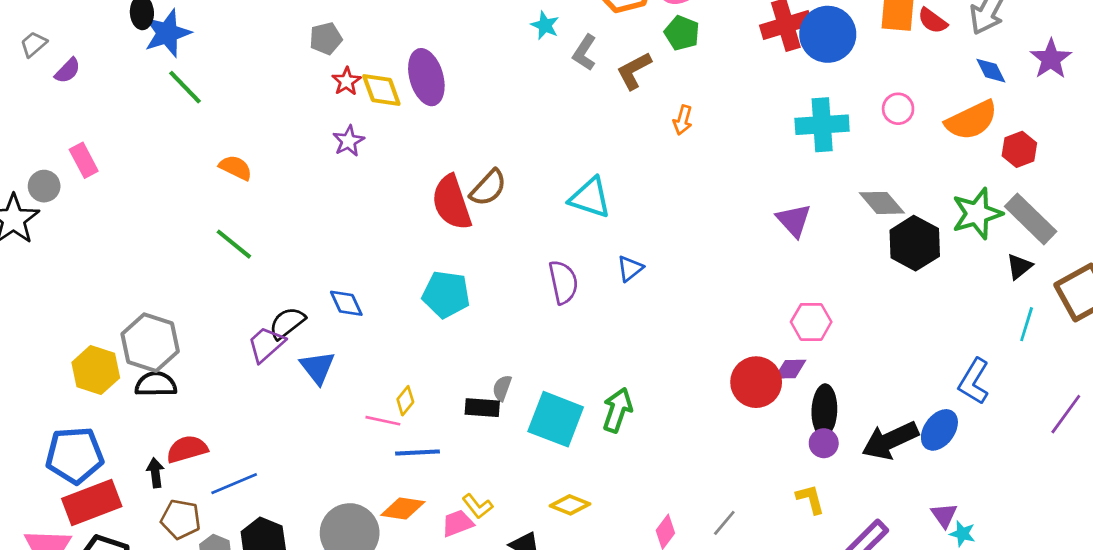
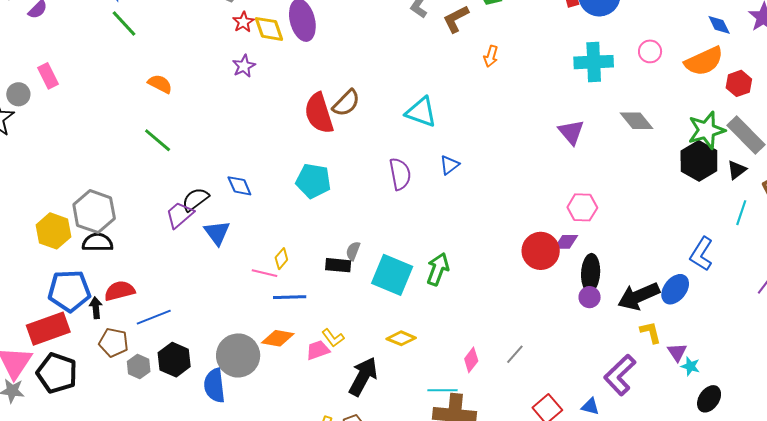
black hexagon: (915, 243) -> (699, 161), moved
blue pentagon: (75, 455) -> (69, 291), moved
yellow L-shape: (810, 499) -> (651, 332), moved

